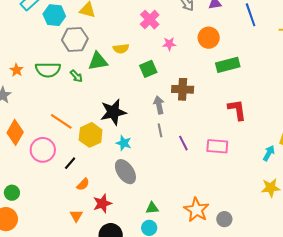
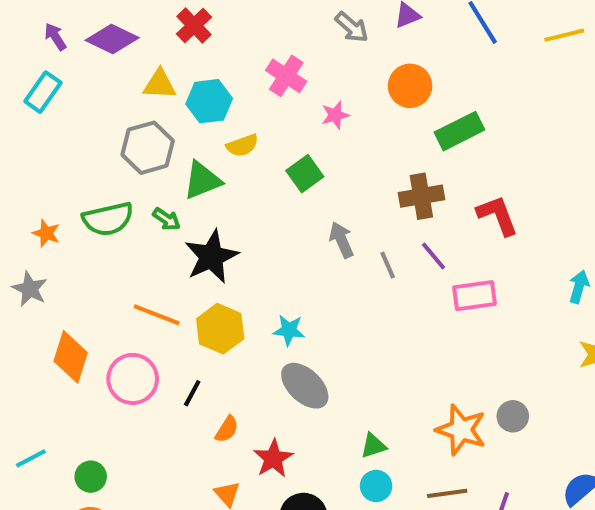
cyan hexagon: (54, 15) -> (209, 101), moved
brown cross: (183, 89) -> (421, 196), moved
black star: (113, 112) -> (211, 257), moved
gray line: (160, 130) -> (388, 265), moved
purple line: (183, 143) -> (433, 256), moved
gray circle: (224, 219) -> (513, 416), moved

